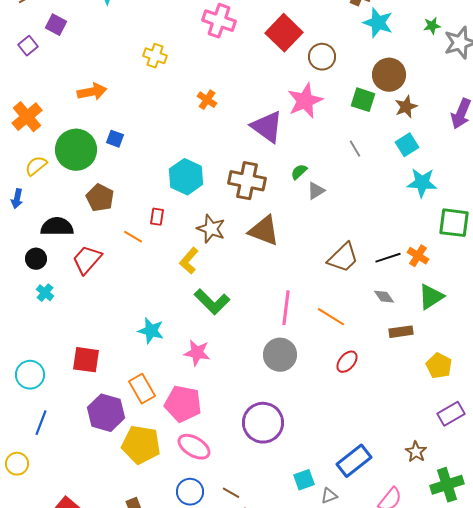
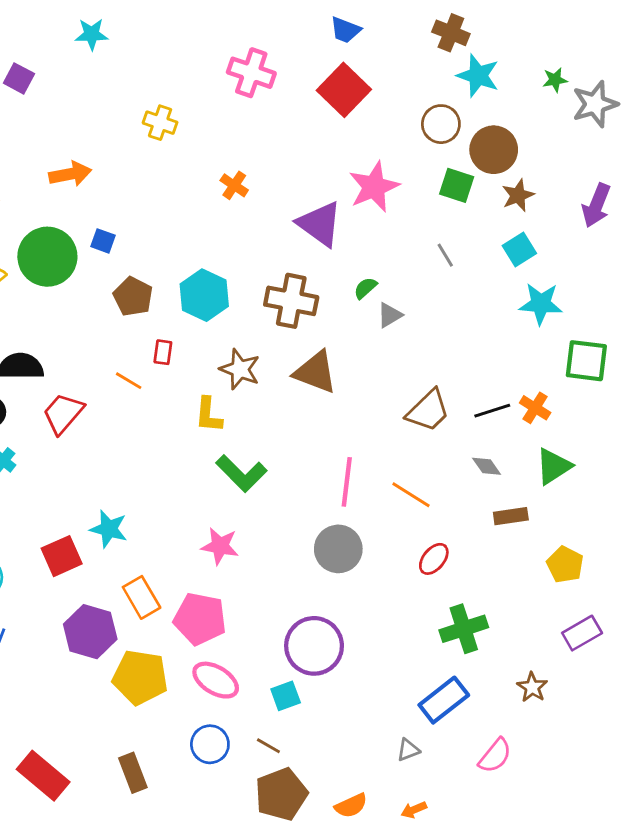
brown circle: (322, 57) -> (441, 124), moved
brown pentagon: (100, 198) -> (133, 297), moved
yellow L-shape: (189, 261) -> (209, 415), turned -36
cyan star: (151, 331) -> (109, 529), moved
red square: (86, 360) -> (62, 556), turned -32
cyan square: (304, 480) -> (286, 696), moved
green cross: (447, 485) -> (464, 629), moved

